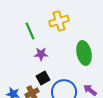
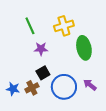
yellow cross: (59, 21) -> (64, 26), moved

